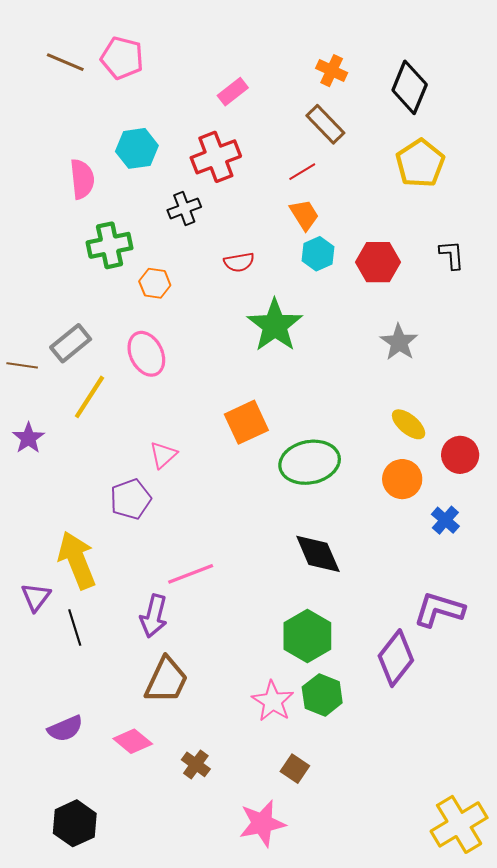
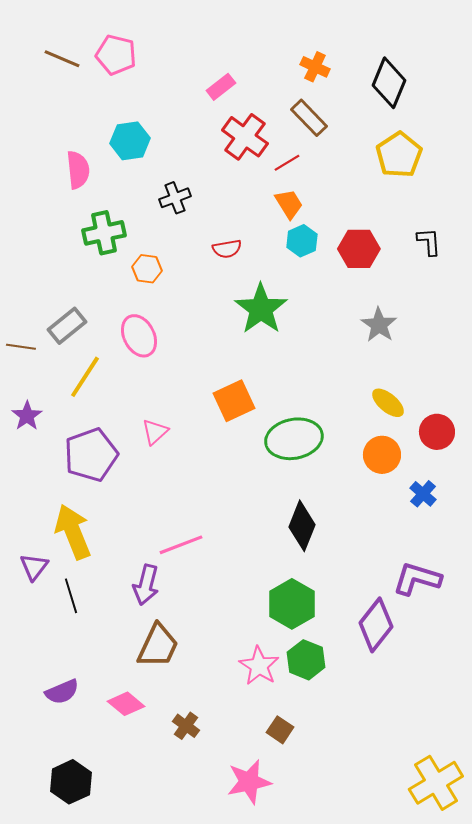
red cross: (216, 157) -> (245, 137), moved, turned -33
purple pentagon: (131, 499) -> (91, 455), moved, size x1.4
black diamond: (318, 554) -> (302, 526), turned 45

